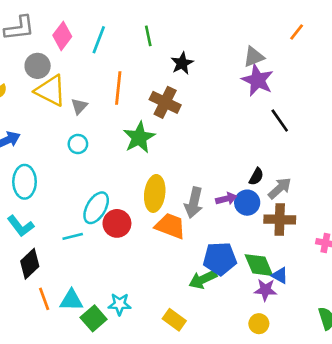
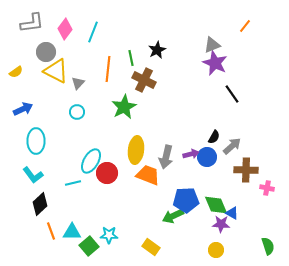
green line: (148, 36) -> (131, 58), moved
brown cross: (280, 219) -> (246, 170), moved

